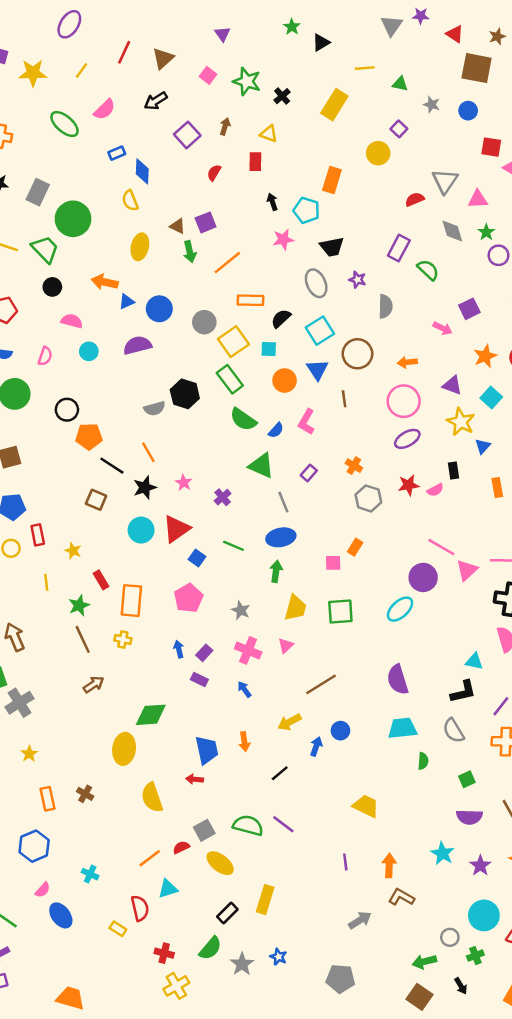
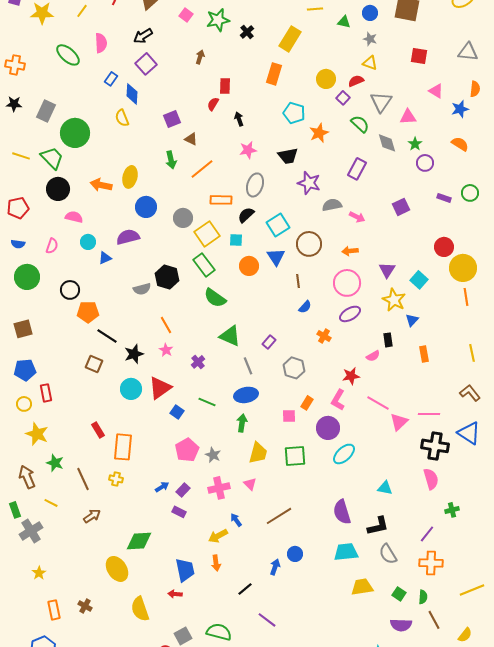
green star: (247, 81) -> (218, 20), turned -30
pink semicircle: (105, 109) -> (101, 43), turned -48
blue circle: (468, 111) -> (370, 13), moved
purple square: (399, 129) -> (343, 98), moved
yellow triangle: (269, 134) -> (370, 63), moved
purple square: (187, 135) -> (146, 64), moved
red square: (491, 147) -> (419, 56), moved
blue rectangle: (117, 153) -> (111, 79), turned -32
red semicircle: (214, 173) -> (213, 104), moved
orange rectangle: (332, 180) -> (274, 74), moved
red semicircle: (415, 199) -> (356, 81), moved
cyan pentagon: (306, 210) -> (294, 113), moved
purple square: (206, 222) -> (172, 119), moved
brown triangle: (178, 226) -> (191, 139), moved
yellow ellipse: (140, 247) -> (130, 177), moved
purple rectangle: (399, 248) -> (357, 169), moved
green semicircle: (428, 270) -> (360, 124), moved
purple star: (357, 280) -> (309, 183), size x1.6
gray ellipse: (316, 283) -> (255, 185), moved, turned 40
black circle: (52, 287) -> (58, 189), size x1.5
blue triangle: (126, 301) -> (105, 258), moved
gray semicircle: (385, 306) -> (332, 205), turned -102
pink arrow: (443, 328) -> (357, 217), moved
orange star: (485, 356) -> (319, 133), moved
purple triangle: (452, 385) -> (387, 270), turned 42
pink L-shape: (306, 422) -> (338, 400), moved
blue semicircle: (276, 430) -> (305, 307), moved
orange line: (148, 452) -> (166, 325), moved
orange cross: (354, 466) -> (324, 336), moved
red star: (409, 485) -> (351, 376), moved
gray hexagon: (368, 498) -> (294, 368), moved
yellow star: (73, 551) -> (37, 434), moved, size x1.6
purple circle: (423, 577) -> (328, 428), moved
yellow line: (46, 582) -> (51, 503), moved, turned -56
pink pentagon: (188, 598) -> (187, 450), moved
green star: (79, 605) -> (55, 463), moved, turned -30
pink triangle: (286, 646) -> (250, 484), turned -32
blue arrow: (179, 649) -> (162, 487), turned 72
pink cross: (248, 650) -> (219, 488), turned -35
cyan triangle: (474, 661) -> (385, 488), moved
blue arrow: (244, 689) -> (236, 520), moved
black L-shape: (463, 692) -> (378, 526), moved
yellow arrow: (289, 722) -> (218, 536), moved
yellow ellipse: (124, 749) -> (117, 569), turned -40
green semicircle: (423, 761) -> (423, 597), moved
green square: (467, 779) -> (399, 594), turned -32
yellow trapezoid: (366, 806) -> (362, 587), moved, turned -35
purple line: (283, 824) -> (267, 620), moved

